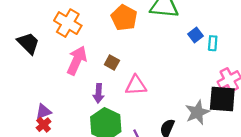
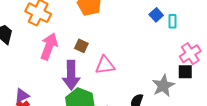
purple arrow: (98, 93) -> (71, 75), size x1.6
black square: (222, 99) -> (185, 72), size x0.6

